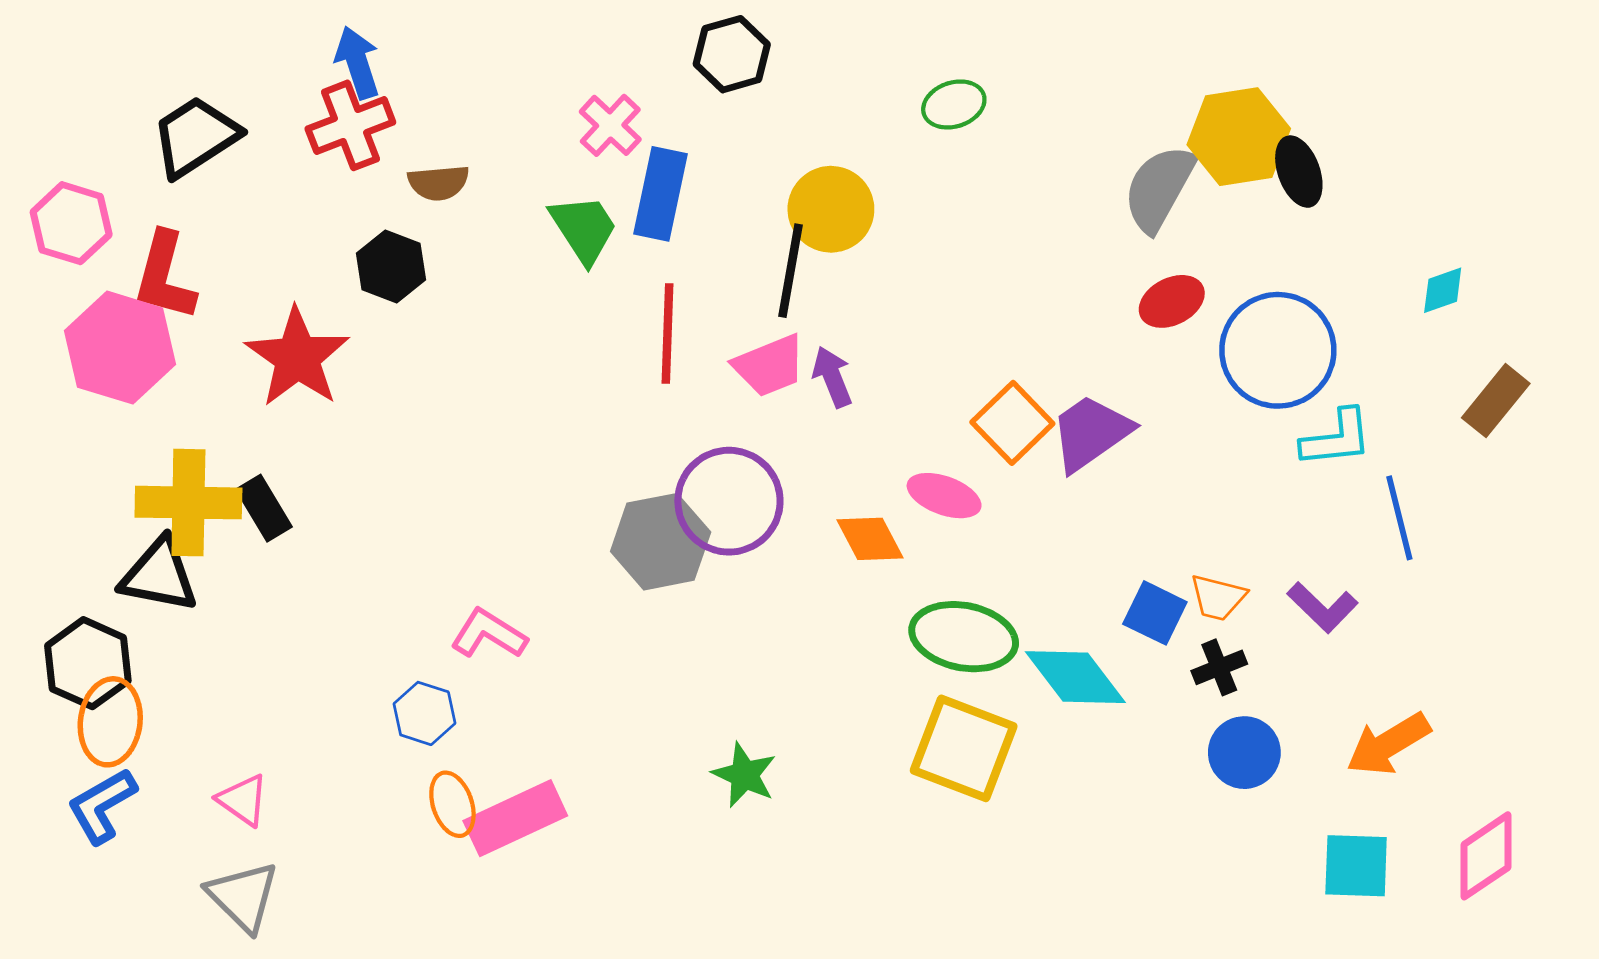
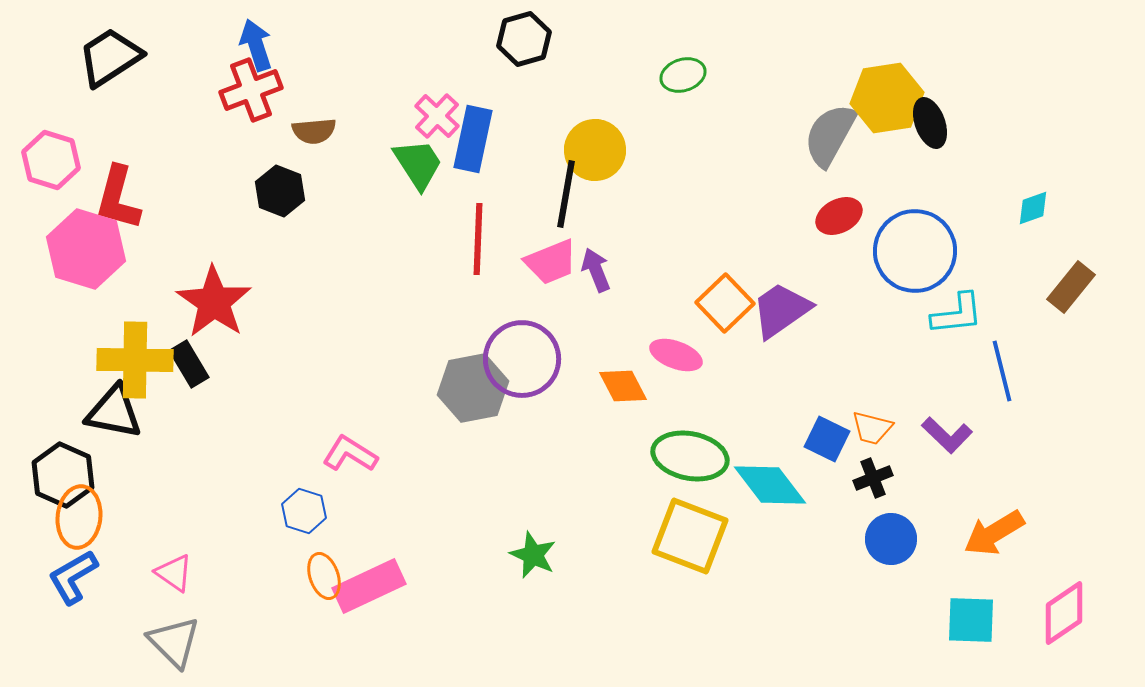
pink cross: (610, 125) -> (437, 116), moved
black trapezoid: (195, 137) -> (110, 57), moved
red star: (297, 357) -> (214, 302), moved

